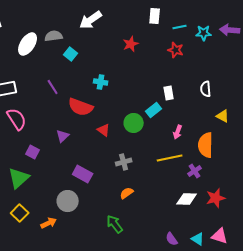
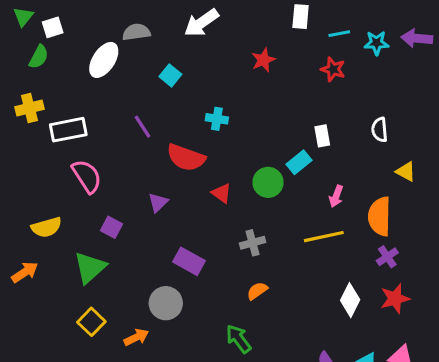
gray semicircle: (54, 36) -> (136, 32), moved
purple cross: (195, 171) -> (387, 257), moved
white diamond: (187, 199) -> (350, 300), turned -65

